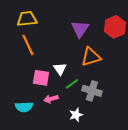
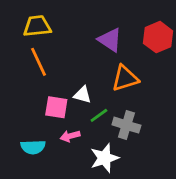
purple triangle: (80, 29) -> (110, 40), turned -30
white triangle: (60, 69) -> (82, 95), turned -40
white star: (76, 115) -> (104, 158), size x1.5

